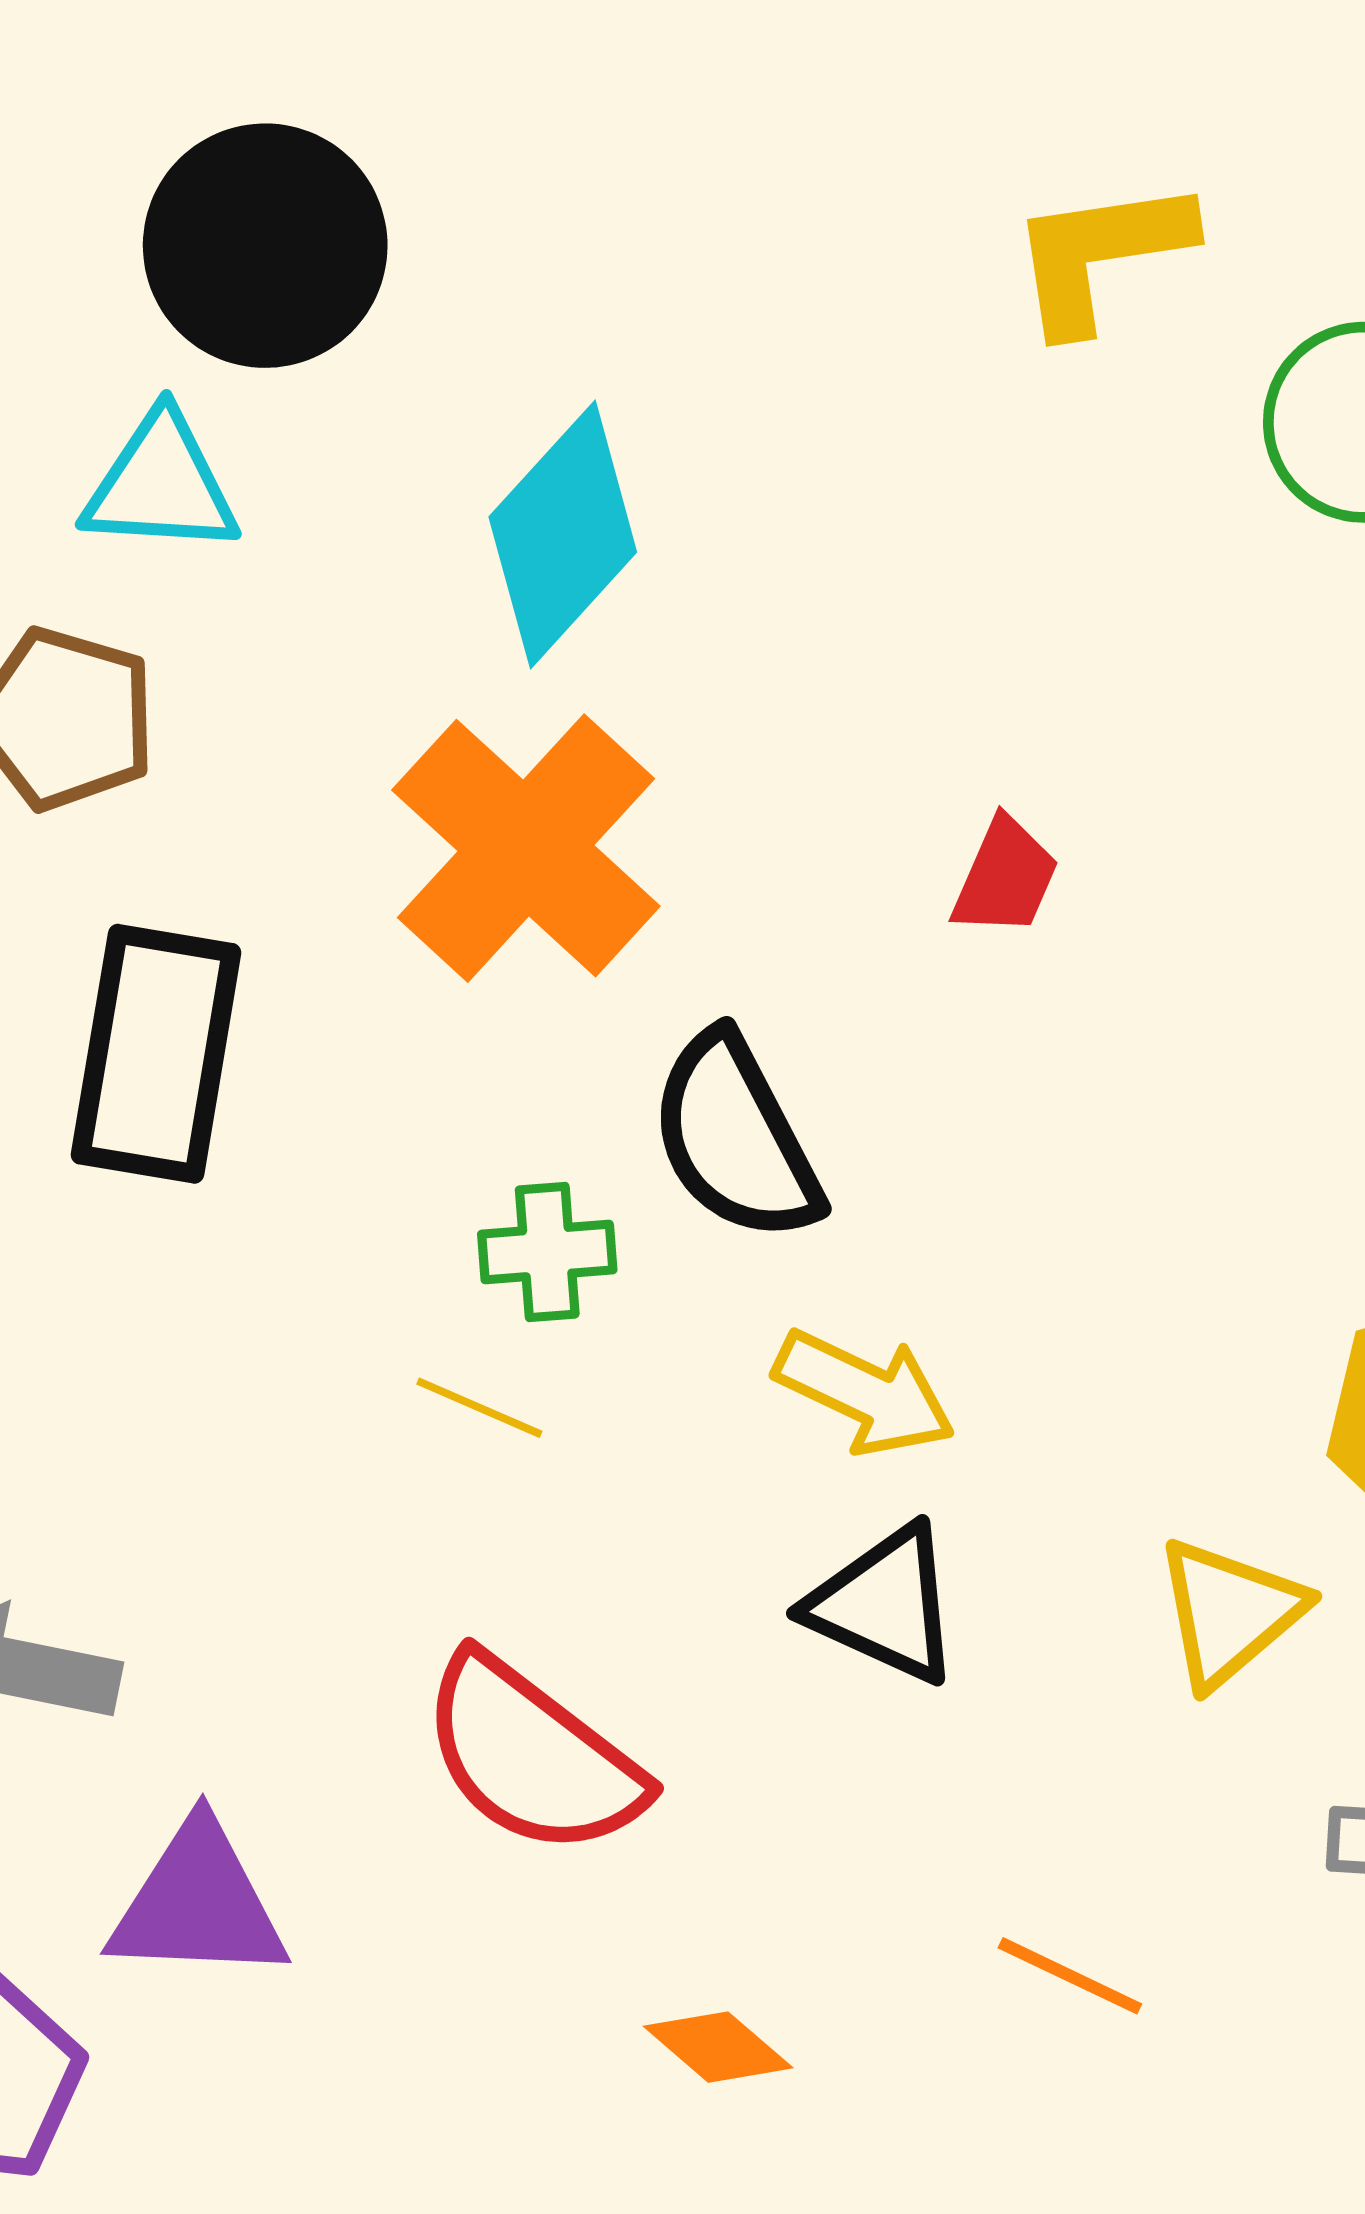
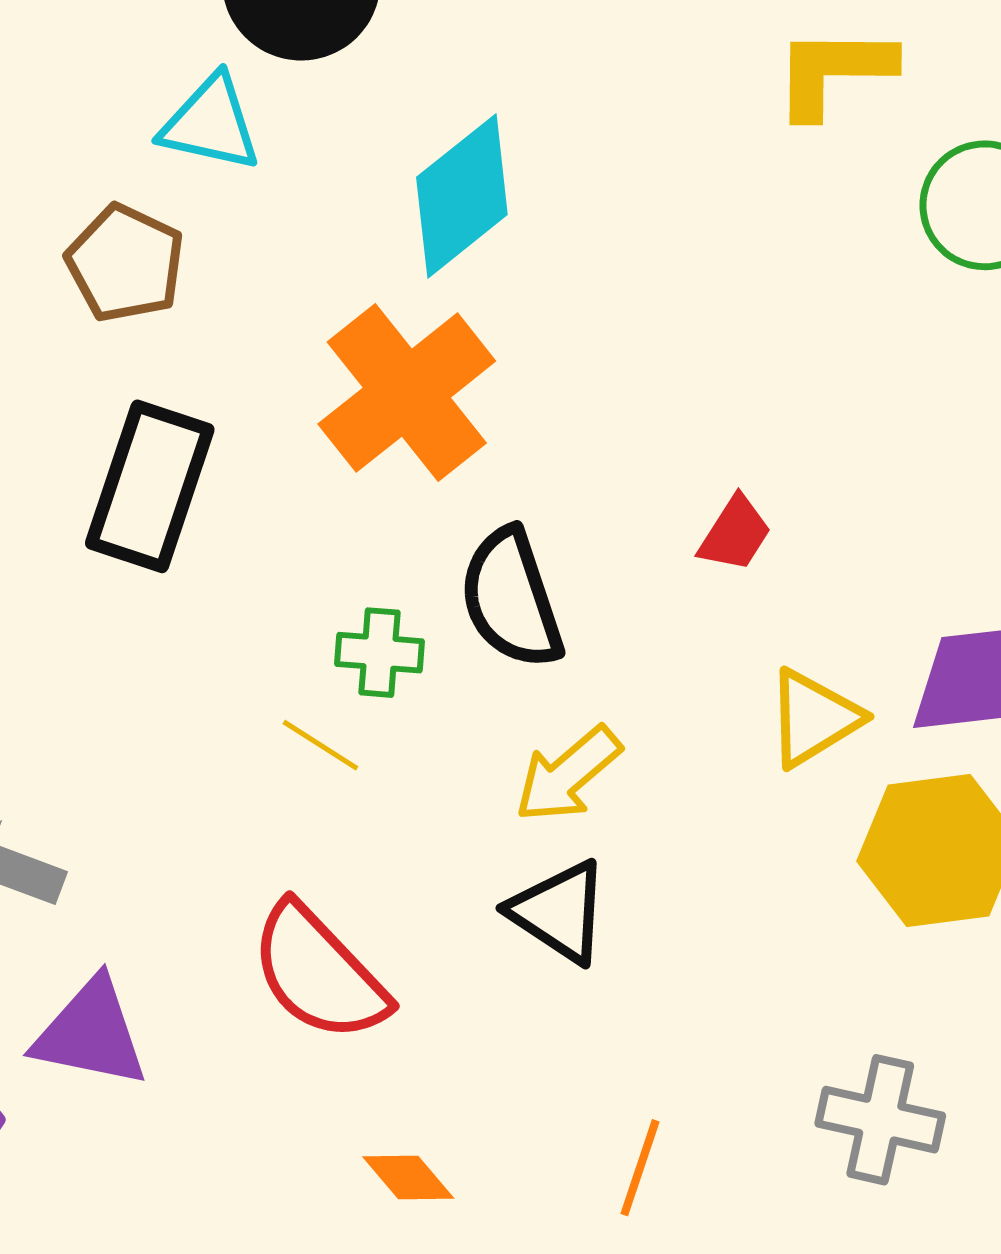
red trapezoid: (1005, 877) -> (735, 534), moved
yellow arrow: (865, 1392) -> (568, 774), turned 105
yellow triangle: (1229, 1612) -> (814, 718), moved
orange line: (1070, 1976) -> (640, 1168), turned 74

